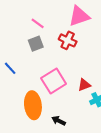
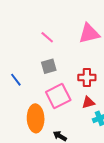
red cross: (68, 40) -> (87, 77), moved, turned -30
gray square: (36, 44) -> (49, 66), moved

